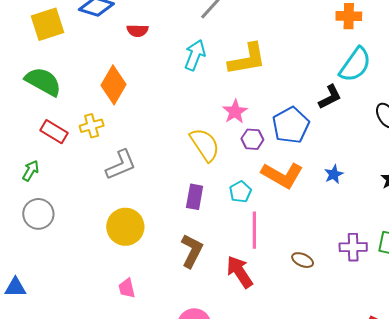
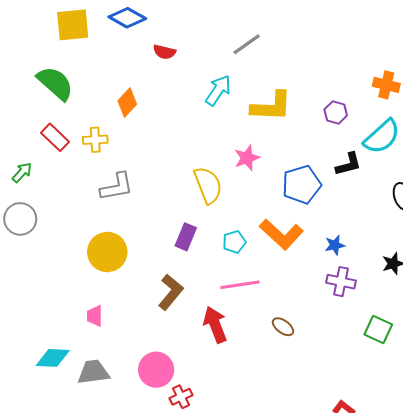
orange diamond: (114, 85) -> (127, 103), size x0.7
purple hexagon: (252, 139) -> (336, 112), moved
pink line: (254, 230) -> (240, 285), turned 69
purple cross: (353, 247) -> (341, 282), moved

